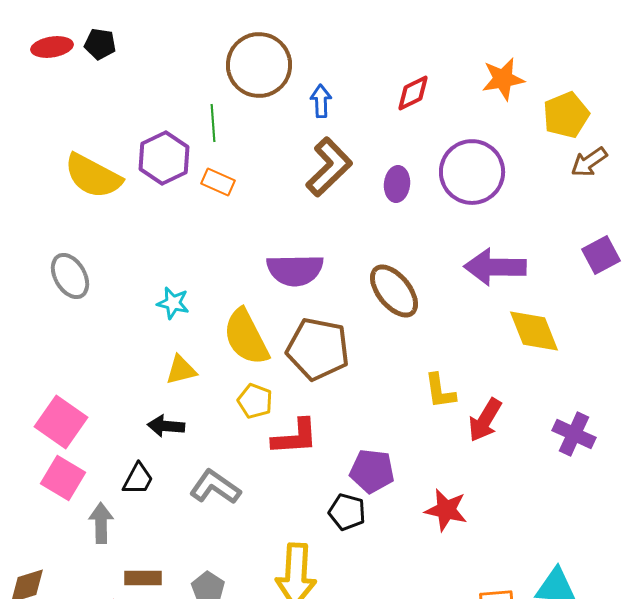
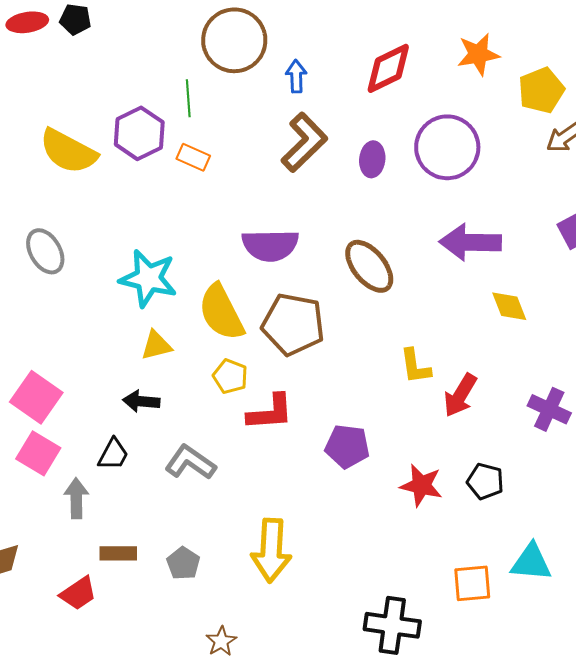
red diamond: (413, 93) -> (388, 68), size x1.4
cyan star: (173, 303) -> (148, 278), size x1.8
yellow diamond: (534, 331) -> (509, 306), size x0.7
black pentagon: (347, 512) -> (485, 481), moved

